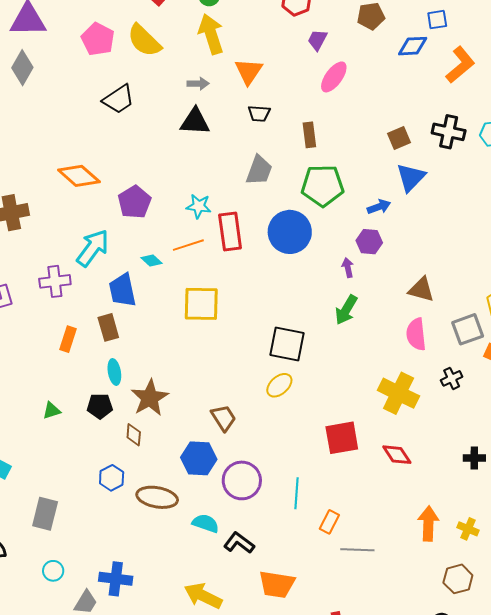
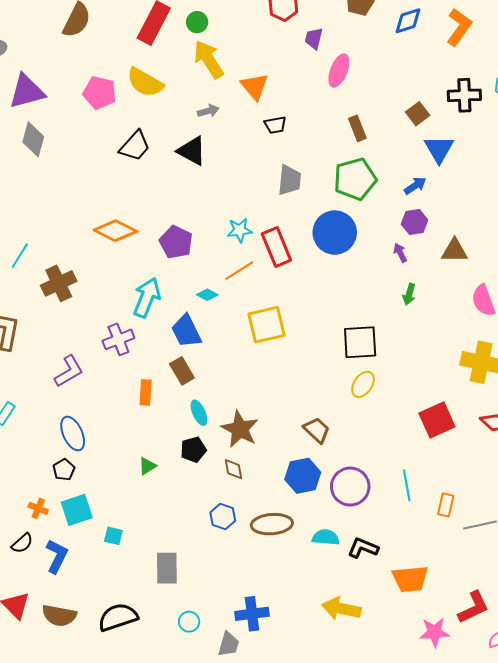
black triangle: (195, 122) -> (192, 151), moved, turned 40
brown rectangle: (309, 135) -> (357, 128), moved
brown triangle: (421, 289) -> (455, 251), moved
green arrow: (346, 310) -> (409, 294), size x0.7

